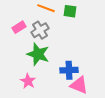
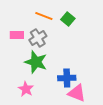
green square: (70, 11) -> (68, 19), turned 32
pink rectangle: (19, 27) -> (17, 35), turned 32

